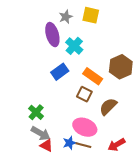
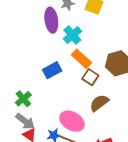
blue rectangle: (60, 72) -> (52, 70), moved
orange rectangle: (93, 76) -> (82, 59), moved
brown square: (84, 94) -> (90, 77), moved

